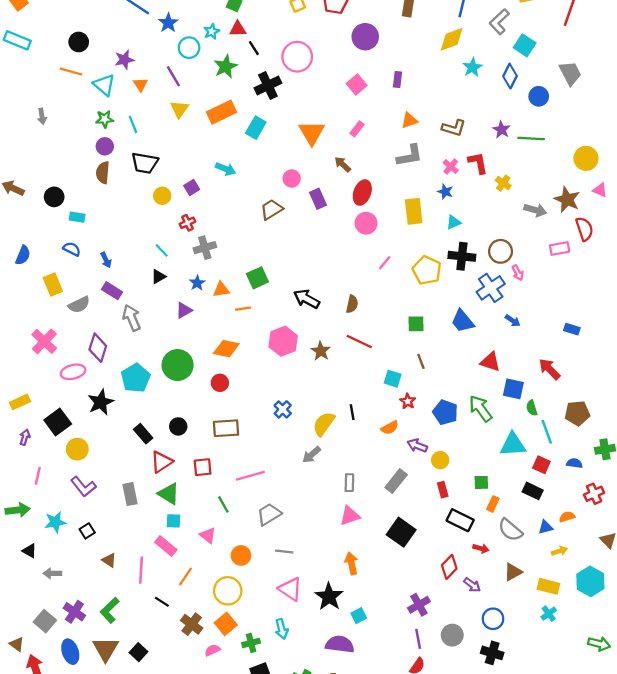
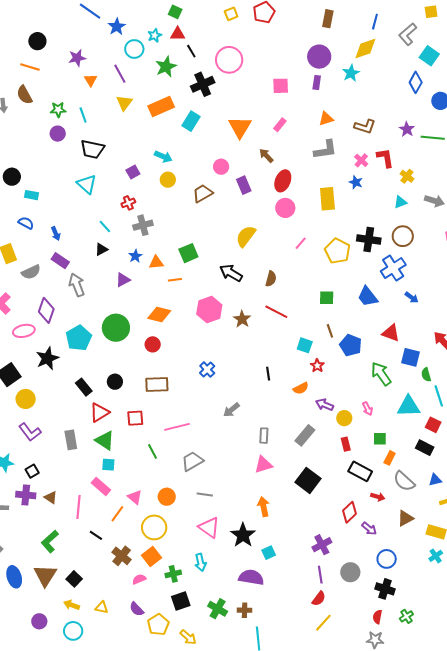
purple circle: (365, 37) -> (319, 57), moved
cyan star: (472, 67) -> (351, 73), moved
cyan triangle: (104, 85) -> (87, 184), moved
pink square: (357, 85) -> (281, 86), turned 36
brown semicircle: (103, 172) -> (24, 95), moved, turned -36
yellow circle: (162, 196) -> (168, 180), moved
cyan triangle: (454, 222) -> (400, 202), moved
pink arrow: (518, 273) -> (367, 409), moved
blue pentagon: (445, 412) -> (351, 345), moved
yellow semicircle: (324, 424) -> (246, 236), moved
pink triangle: (208, 535) -> (135, 497), moved
purple cross: (74, 612) -> (26, 495), moved, turned -30

